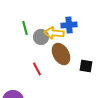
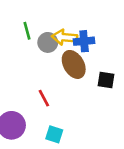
blue cross: (69, 25) -> (84, 41), moved
red line: (37, 69) -> (44, 98), moved

